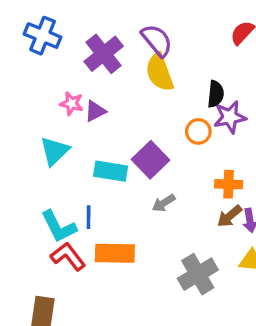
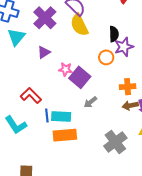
pink star: (72, 104) -> (65, 69), moved
cyan triangle: (55, 151) -> (16, 37), moved
cyan rectangle: (111, 171) -> (61, 116), moved
brown arrow: (230, 216) -> (130, 105), turned 35
cyan L-shape: (59, 226) -> (16, 125), moved
red L-shape: (68, 256) -> (31, 96), moved

